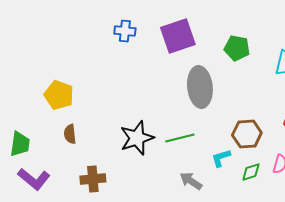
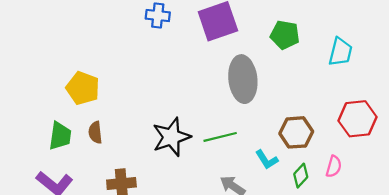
green trapezoid: (20, 144) -> (60, 136), moved
cyan L-shape: (221, 158) -> (267, 160), turned -105
green diamond: (251, 172) -> (301, 176), turned -30

